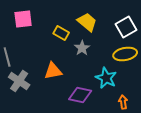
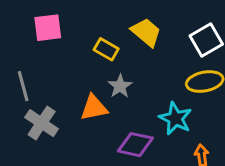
gray star: (82, 48) -> (120, 86), moved

